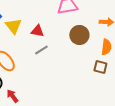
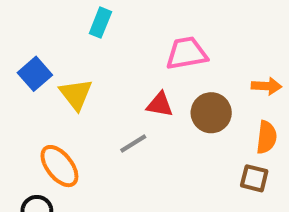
red triangle: (37, 31) -> (160, 105), moved

